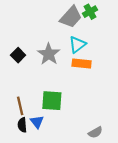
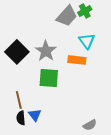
cyan triangle: (77, 44) -> (87, 41), moved, turned -30
black square: (18, 55) -> (17, 52), size x1.6
green square: (52, 101) -> (49, 78), moved

